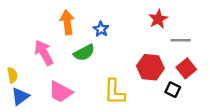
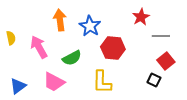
blue star: (101, 29) -> (90, 26), size x1.5
green semicircle: (84, 53) -> (72, 58), moved
red hexagon: (150, 67) -> (113, 48), moved
yellow semicircle: (12, 75) -> (11, 38), moved

